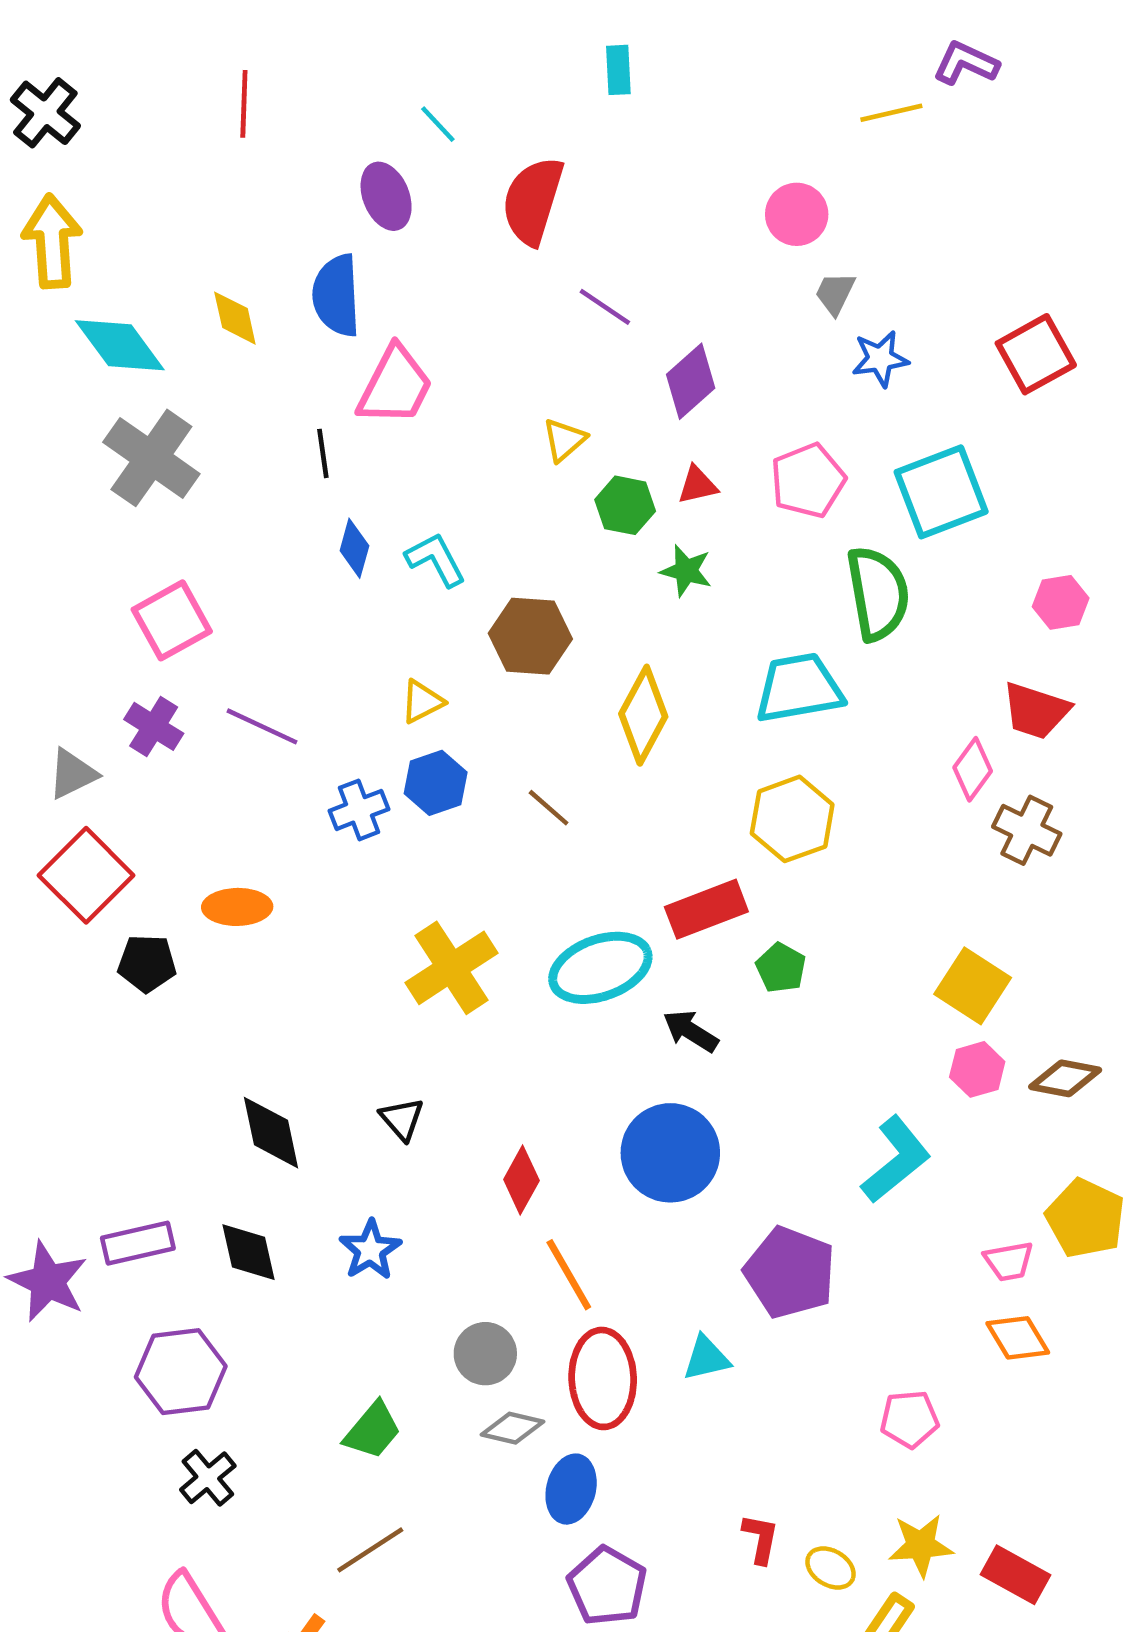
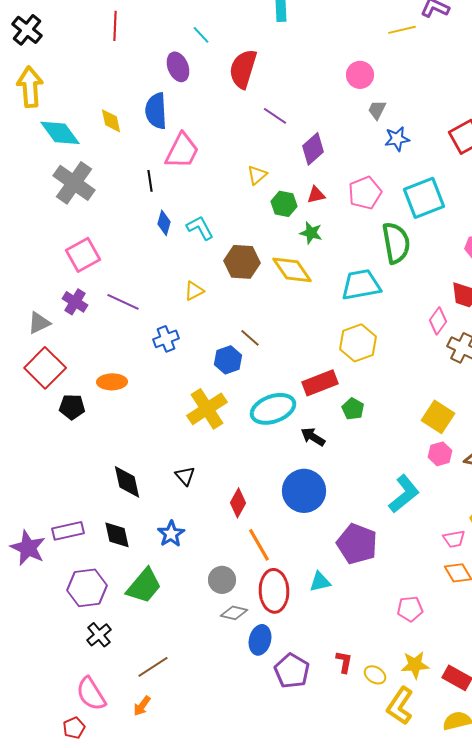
yellow diamond: (643, 715) -> (292, 270), moved, turned -63
blue hexagon: (436, 783) -> (228, 360), moved
green trapezoid: (373, 1430) -> (144, 586), moved, size x1.4
brown line: (370, 1550) -> (153, 667), moved
purple pentagon: (607, 1586) -> (292, 671), moved

